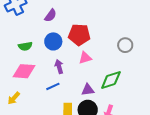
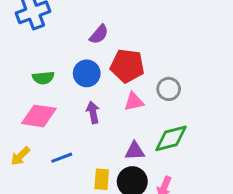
purple semicircle: (50, 15) -> (99, 34), moved
gray circle: (125, 45) -> (169, 89), moved
blue line: (53, 86) -> (62, 158), moved

